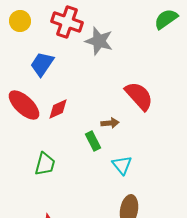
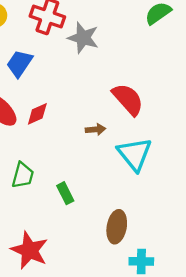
green rectangle: (93, 141) -> (65, 193), moved
cyan triangle: (122, 165) -> (135, 154), moved, size x1.6

